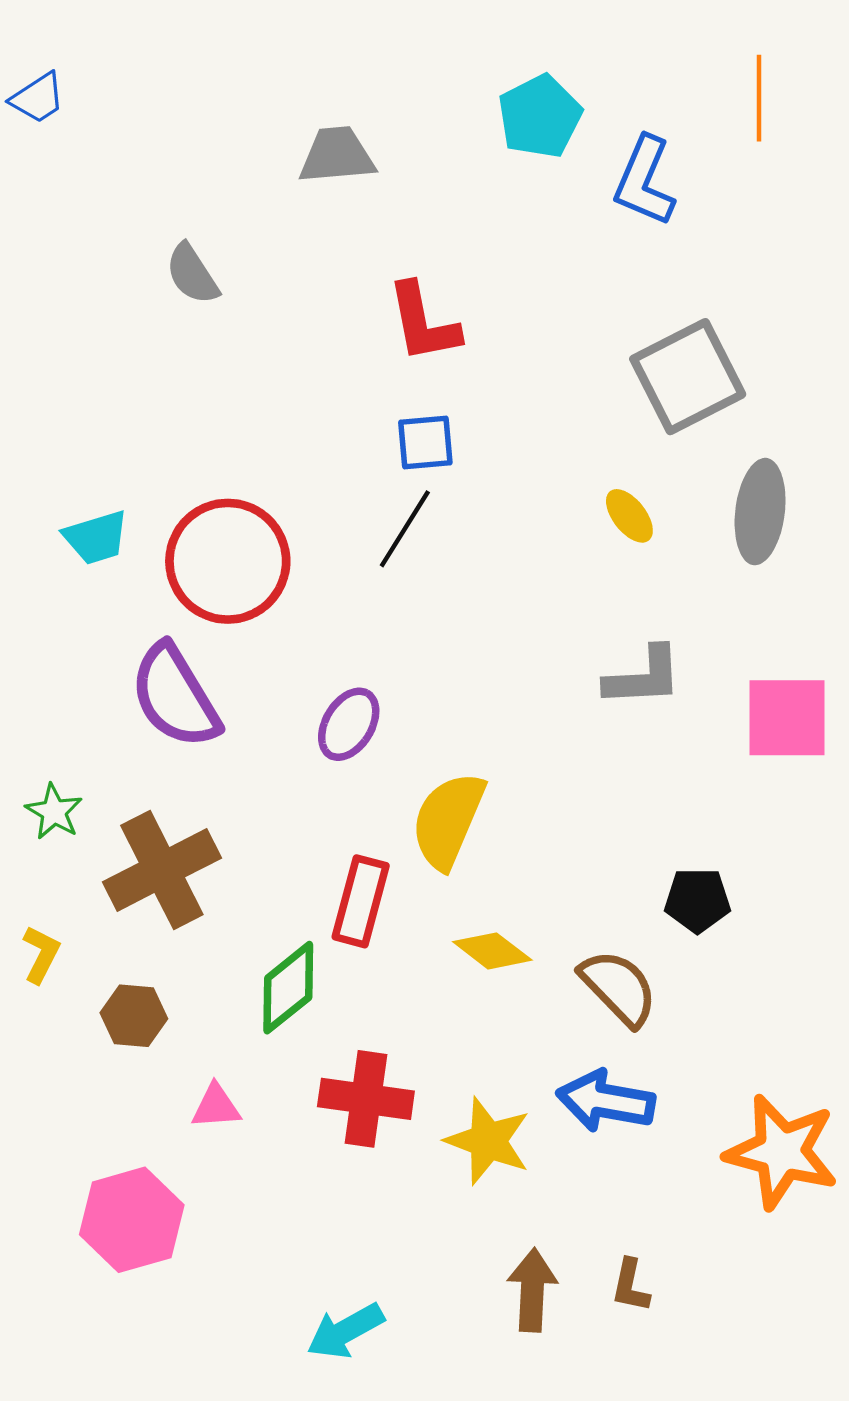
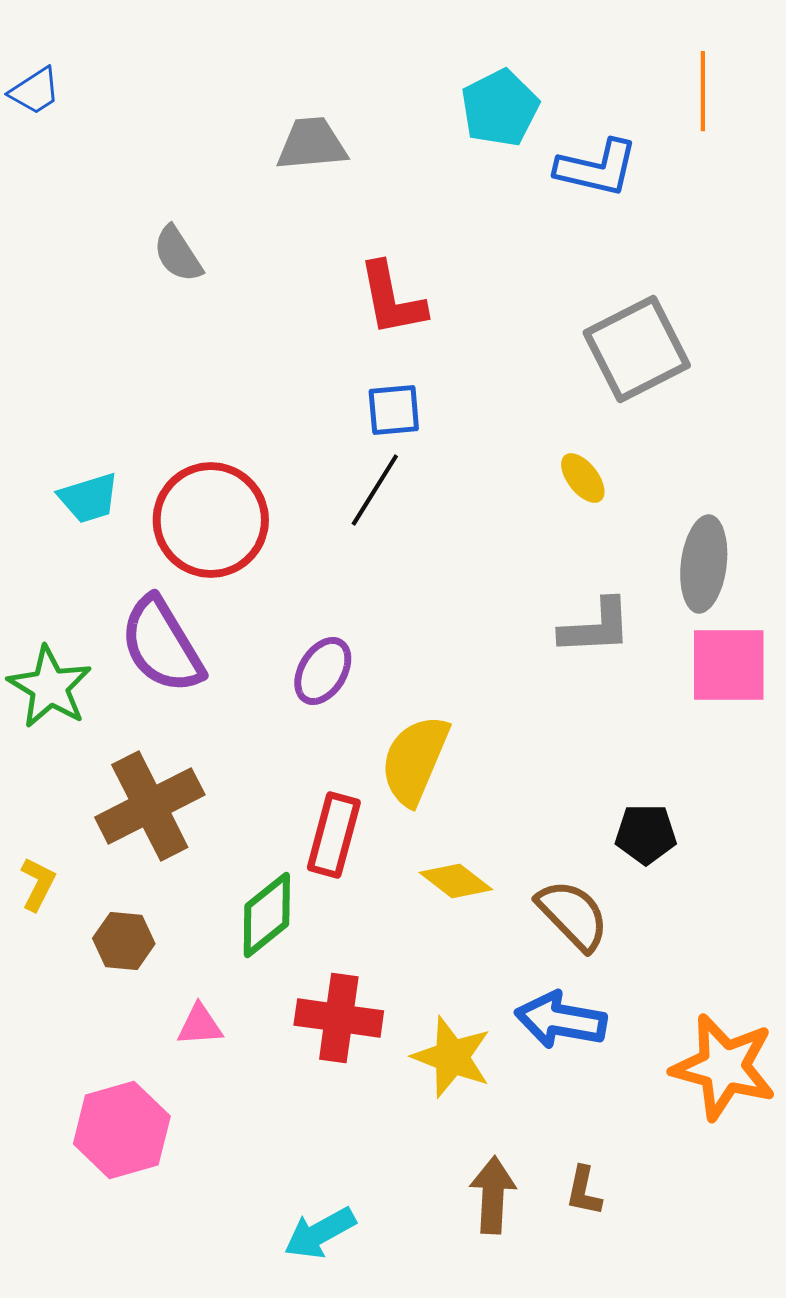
blue L-shape: (645, 181) -> (597, 168), turned -100
gray ellipse: (760, 512) -> (704, 564), moved
green star: (54, 812) -> (50, 687), moved, size x1.6

